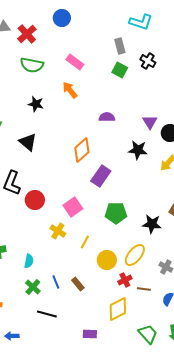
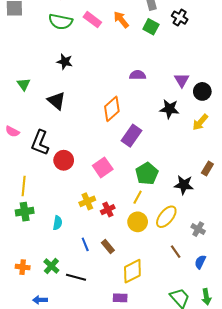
pink rectangle: (75, 62) -> (92, 20), moved
orange arrow: (70, 90) -> (121, 20), moved
green pentagon: (116, 213) -> (147, 174), turned -30
yellow cross: (58, 231) -> (87, 201), moved, turned 35
yellow line: (85, 242) -> (138, 197), moved
red cross: (125, 280) -> (108, 210), moved
green cross: (33, 287) -> (51, 266), moved
brown line: (144, 289) -> (176, 252), turned 48
yellow diamond: (118, 309) -> (132, 271), moved

